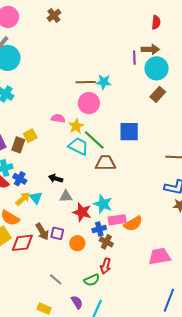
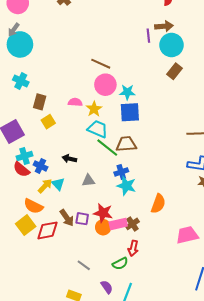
brown line: (86, 82) -> (101, 64), turned 30
cyan star: (104, 82) -> (127, 92), moved
blue square: (129, 132) -> (130, 112), moved
green line: (94, 140) -> (107, 148), moved
brown rectangle: (18, 145) -> (40, 102), moved
black arrow: (56, 178) -> (69, 159), moved
red star: (82, 212) -> (103, 213), moved
pink rectangle: (117, 220) -> (118, 224), moved
orange semicircle: (133, 224) -> (158, 204), turned -36
blue cross: (99, 229) -> (121, 172), moved
brown cross: (106, 242) -> (132, 224), turned 32

